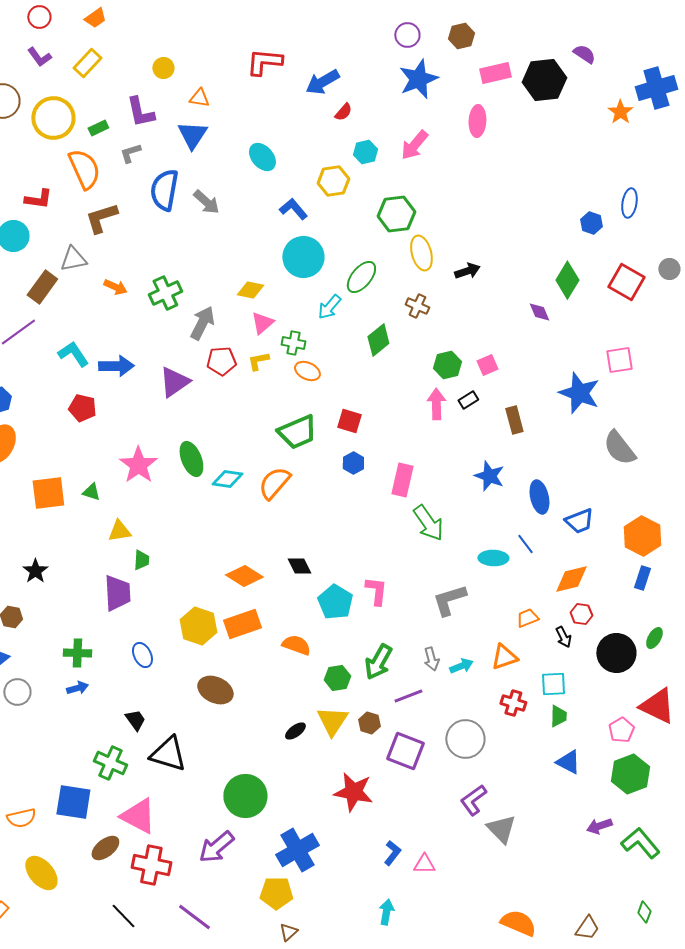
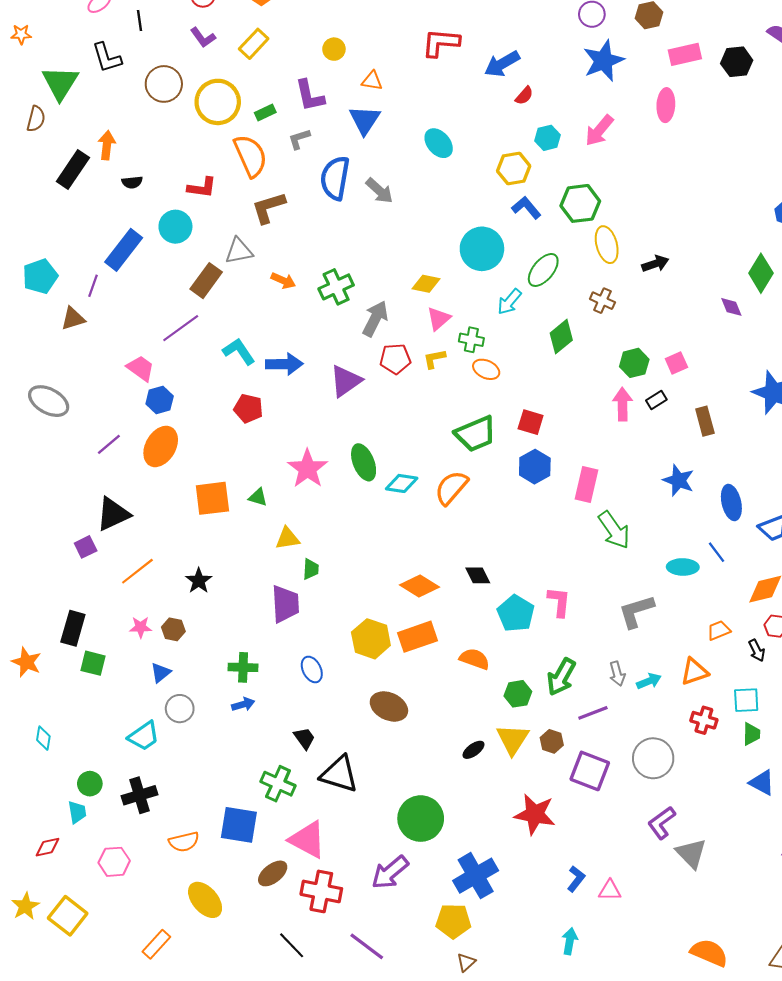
black hexagon: (544, 80) -> (737, 62), size x0.7
blue L-shape: (293, 209) -> (526, 208), moved
blue hexagon: (353, 463) -> (535, 467), size x1.4

